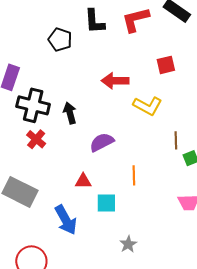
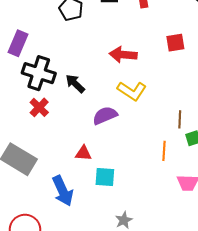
yellow L-shape: (148, 106) -> (132, 91), moved
black arrow: (70, 113) -> (75, 84), turned -35
orange line: (134, 175) -> (164, 151), moved

